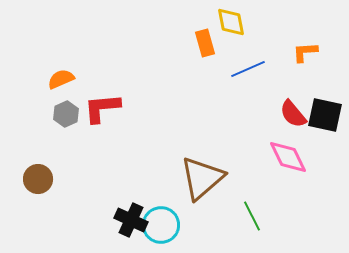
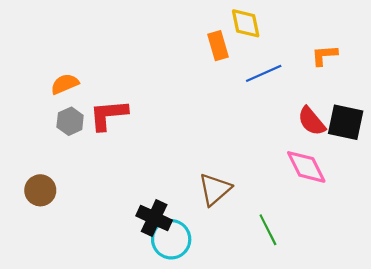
brown triangle: (202, 178) -> (215, 189), size x0.7
black cross: (131, 220) -> (154, 218), moved

